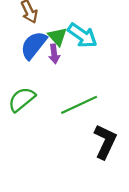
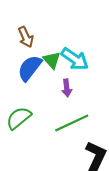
purple arrow: (54, 54) -> (67, 88), moved

